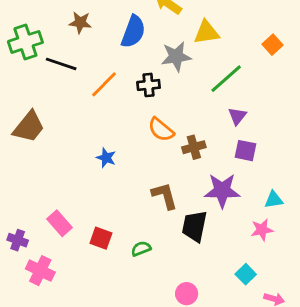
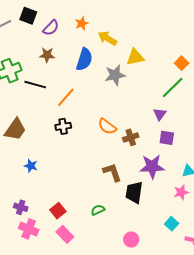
green line: (226, 79) -> (173, 88), moved
black cross: (149, 85) -> (63, 126), moved
blue star: (106, 158) -> (31, 166), moved
pink rectangle: (59, 223) -> (65, 234), moved
red square: (101, 238) -> (58, 211), moved, turned 35
purple cross: (18, 240) -> (21, 207), moved

